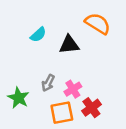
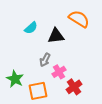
gray arrow: (48, 83) -> (45, 60), moved
orange square: (62, 113) -> (38, 91), moved

